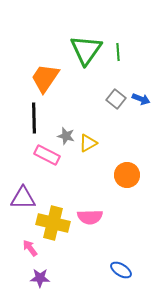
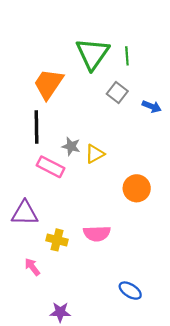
gray square: (116, 99) -> (117, 92), moved
yellow cross: (53, 223) -> (57, 240), size x0.6
purple star: (40, 278) -> (60, 312), moved

